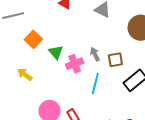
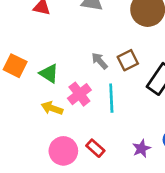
pink cross: (75, 64) -> (79, 94), moved
yellow arrow: (25, 75) -> (52, 108), moved

